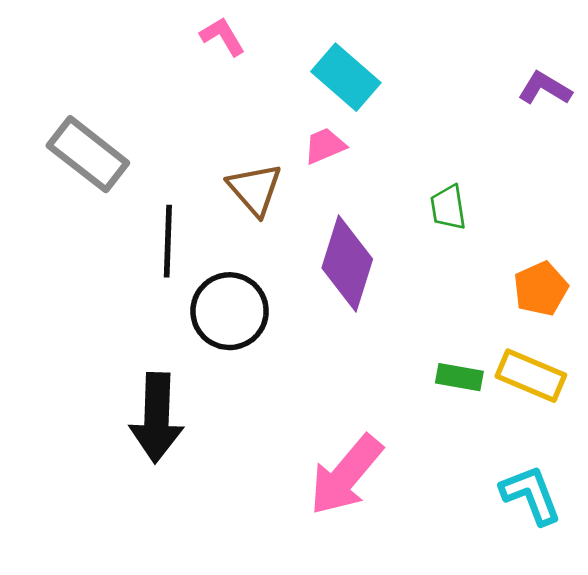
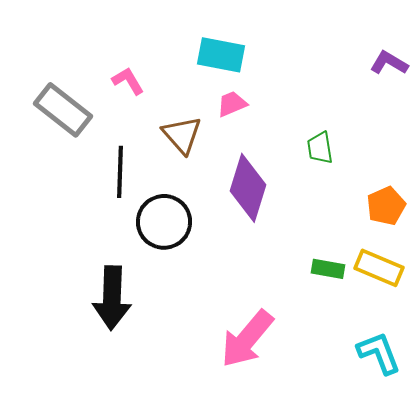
pink L-shape: (223, 36) -> (128, 81), moved
cyan rectangle: (346, 77) -> (221, 55), moved, turned -30

